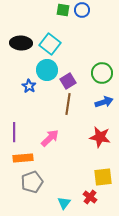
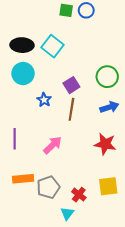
cyan circle: (47, 70) -> (23, 74), moved
blue star: (29, 86) -> (44, 100), moved
orange rectangle: (23, 158) -> (23, 179), moved
gray pentagon: (32, 182) -> (48, 187), moved
red cross: (90, 197) -> (79, 195), moved

